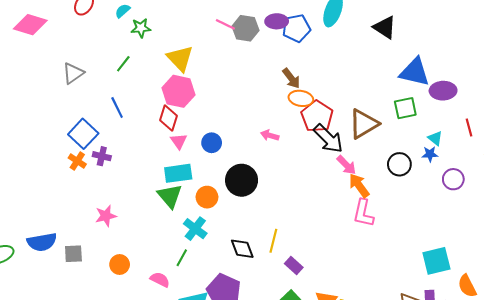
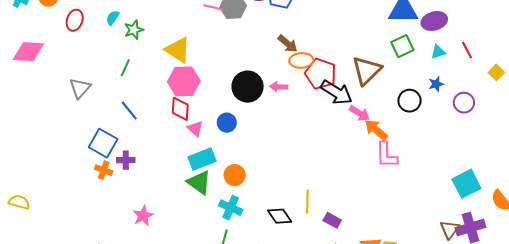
pink arrow: (270, 135) -> (279, 87), moved
cyan triangle: (435, 138) -> (438, 52), moved, turned -42
black circle: (242, 180) -> (248, 87), moved

